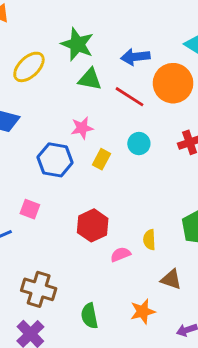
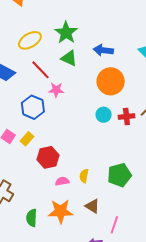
orange circle: (173, 83) -> (111, 81), moved
red line: (129, 97) -> (40, 70), moved
cyan circle: (139, 144) -> (104, 115), moved
yellow rectangle: (101, 159) -> (27, 139), moved
orange star: (143, 311) -> (61, 211), moved, size x1.4

